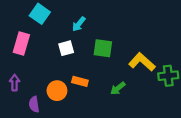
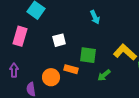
cyan arrow: (79, 24) -> (95, 17), moved, turned -64
green square: (103, 48) -> (88, 55), moved

